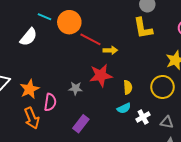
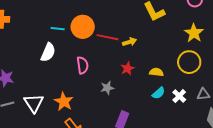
red star: (101, 75) -> (127, 69), size x0.6
yellow semicircle: (128, 87) -> (156, 72), turned -64
pink semicircle: (50, 102) -> (82, 65), moved

